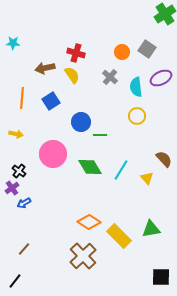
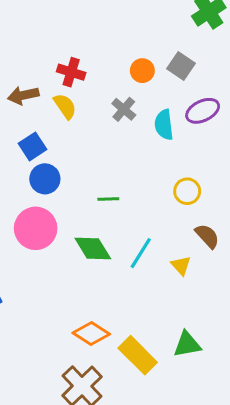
yellow circle: (137, 116) -> (187, 191), moved
blue circle: (81, 122) -> (45, 179), moved

